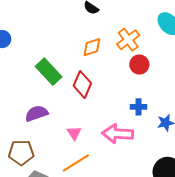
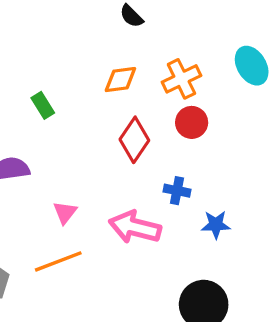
green rectangle: (49, 72) -> (43, 105), size x0.6
red diamond: (82, 85) -> (134, 140), moved

